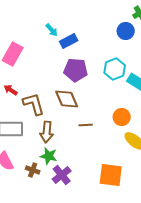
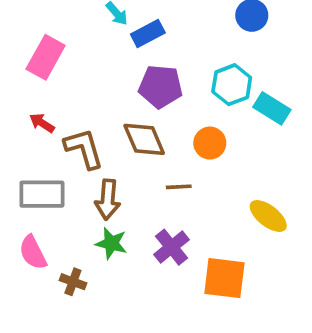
orange circle: (122, 117) -> (210, 143), moved
brown cross: (33, 170) -> (73, 282), moved
purple cross: (62, 175) -> (172, 247), moved

